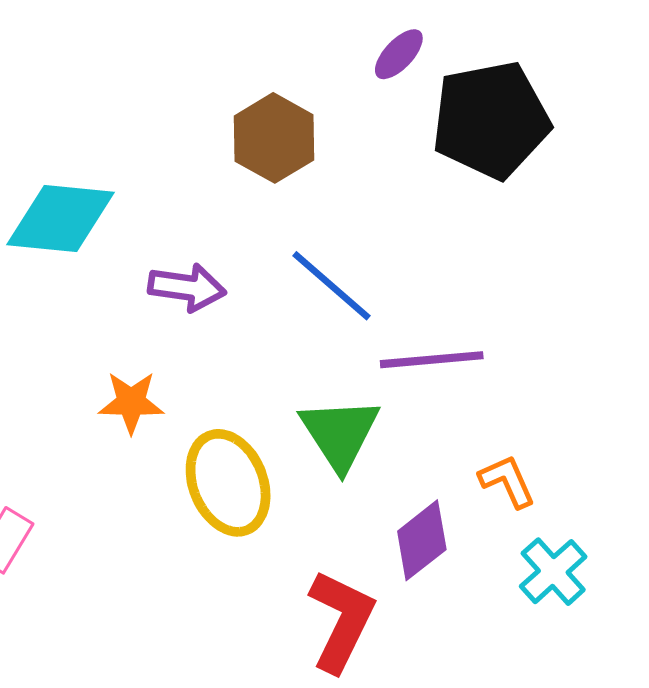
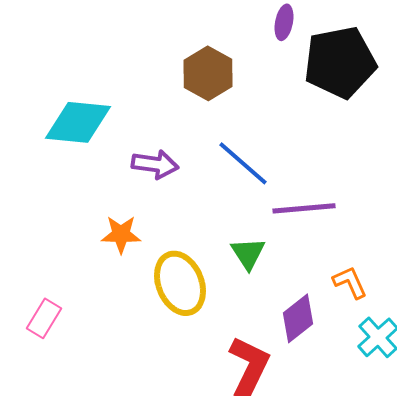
purple ellipse: (399, 54) -> (284, 22), turned -32
green triangle: (340, 434) -> (248, 253), size x0.7

